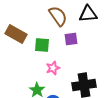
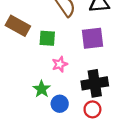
purple square: (71, 39) -> (92, 38), moved, size x1.5

